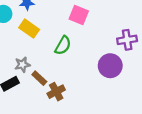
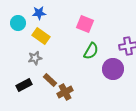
green semicircle: (63, 45) -> (91, 51), moved
gray star: (22, 65) -> (35, 58), moved

